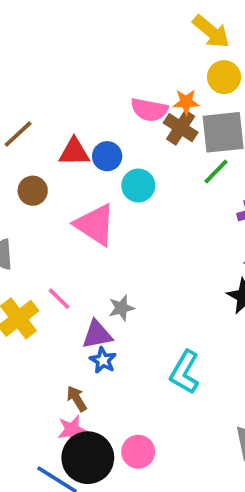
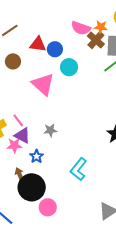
purple triangle: (97, 335) -> (22, 135), moved, turned 30
pink star: (72, 430) -> (14, 145), moved
black circle: (88, 458) -> (32, 187), moved

